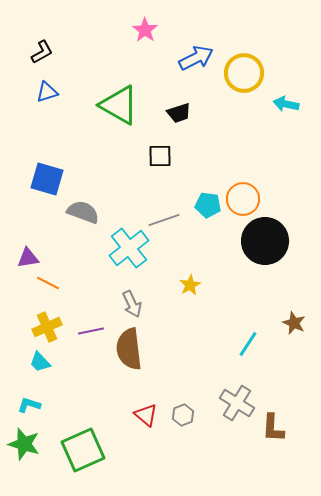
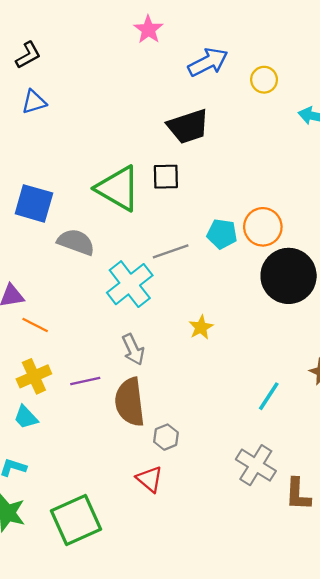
yellow circle: (244, 73) -> (264, 80), size x0.6
green triangle: (119, 105) -> (118, 188), moved
black trapezoid: (179, 113) -> (188, 126), size x1.5
gray hexagon: (183, 415) -> (166, 437), moved

